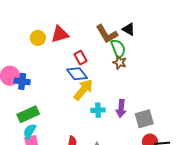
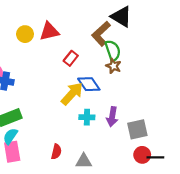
black triangle: (129, 29) -> (121, 17), moved, size x1.5
brown L-shape: (107, 34) -> (101, 34), turned 75
red rectangle: (80, 58) -> (71, 58), turned 64
blue diamond: (77, 74) -> (89, 84), moved

